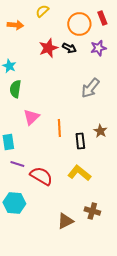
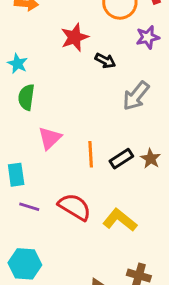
black arrow: (69, 48) -> (105, 61), moved
black rectangle: (80, 141) -> (121, 159), moved, turned 63
red semicircle: (41, 176) -> (75, 207), moved

